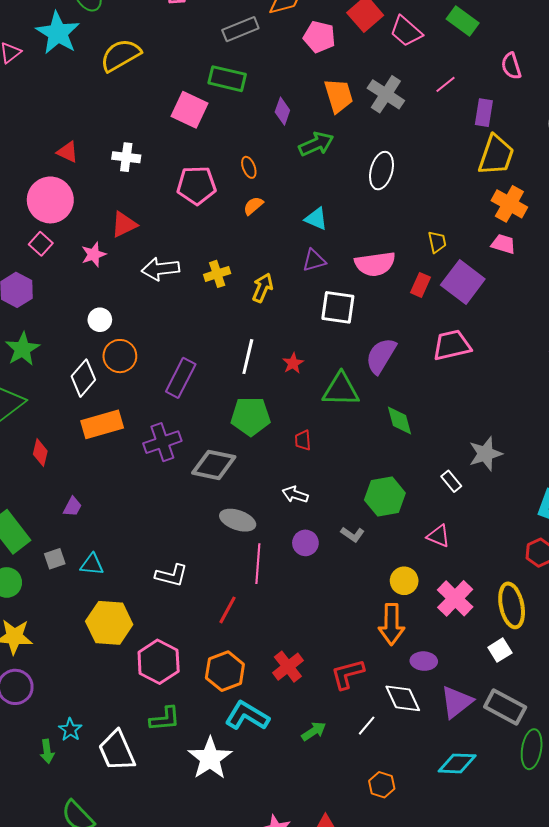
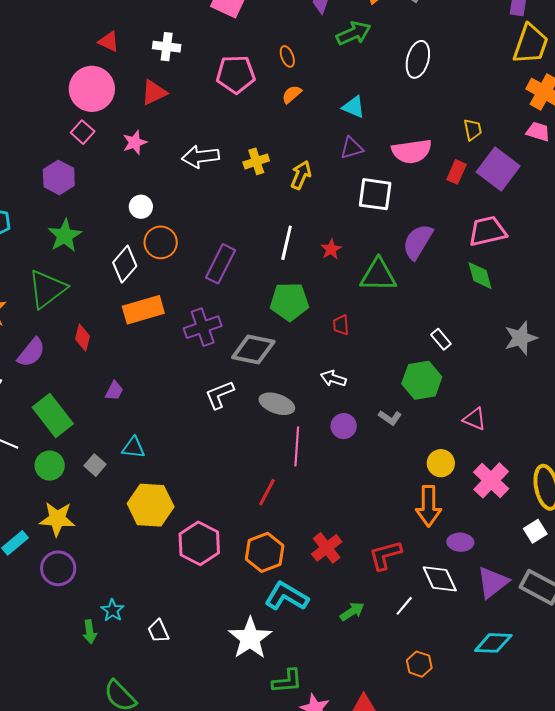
red triangle: (124, 224) -> (154, 92), moved
green diamond: (400, 421) -> (480, 276), moved
white rectangle: (451, 481) -> (441, 339), moved
gray square: (55, 559) -> (95, 465), moved, turned -30
white L-shape: (171, 575) -> (220, 395), moved, turned 144
green L-shape: (165, 719) -> (287, 681), moved
white trapezoid: (117, 751) -> (158, 631), size x0.6

